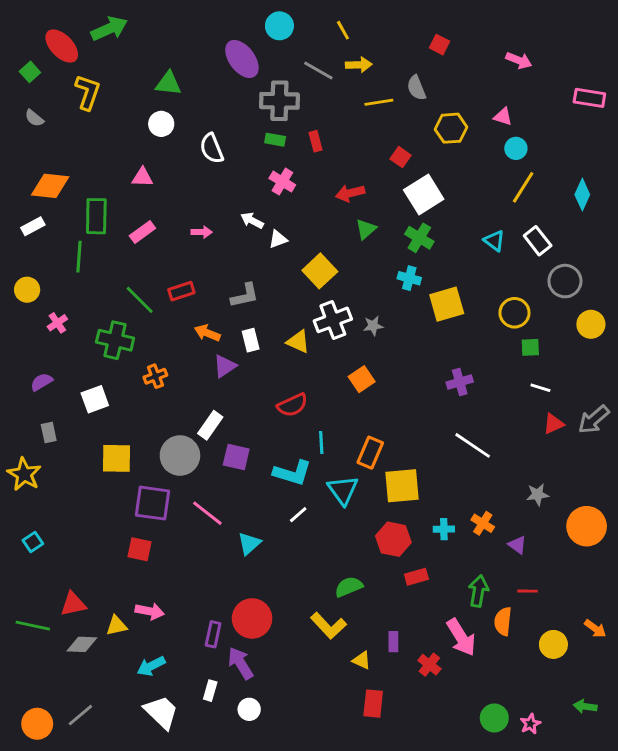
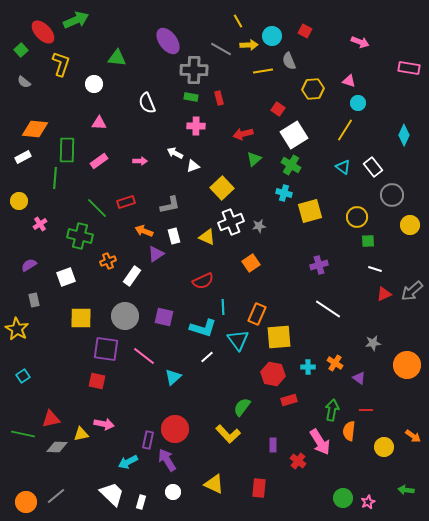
cyan circle: (279, 26) -> (272, 36), moved
white circle: (161, 124) -> (94, 84), moved
pink cross: (282, 182) -> (196, 126), turned -30
yellow line: (523, 187) -> (345, 130), moved
white rectangle: (210, 425) -> (132, 276), moved
green semicircle: (349, 587) -> (242, 407), turned -30
yellow triangle: (362, 660) -> (214, 484), moved, size x1.5
cyan arrow: (151, 666) -> (128, 462), moved
white rectangle: (210, 691) -> (141, 502), moved

